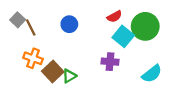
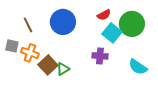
gray square: (18, 20) -> (12, 46), moved, turned -32
blue circle: (69, 24) -> (63, 22), size x1.6
cyan semicircle: (152, 74) -> (138, 67), turned 72

